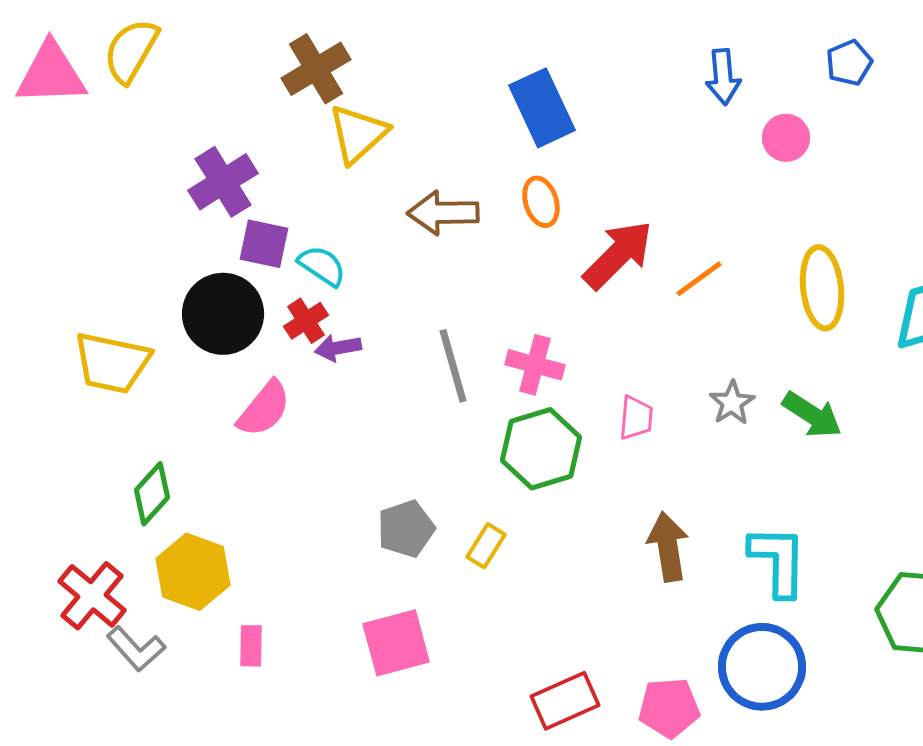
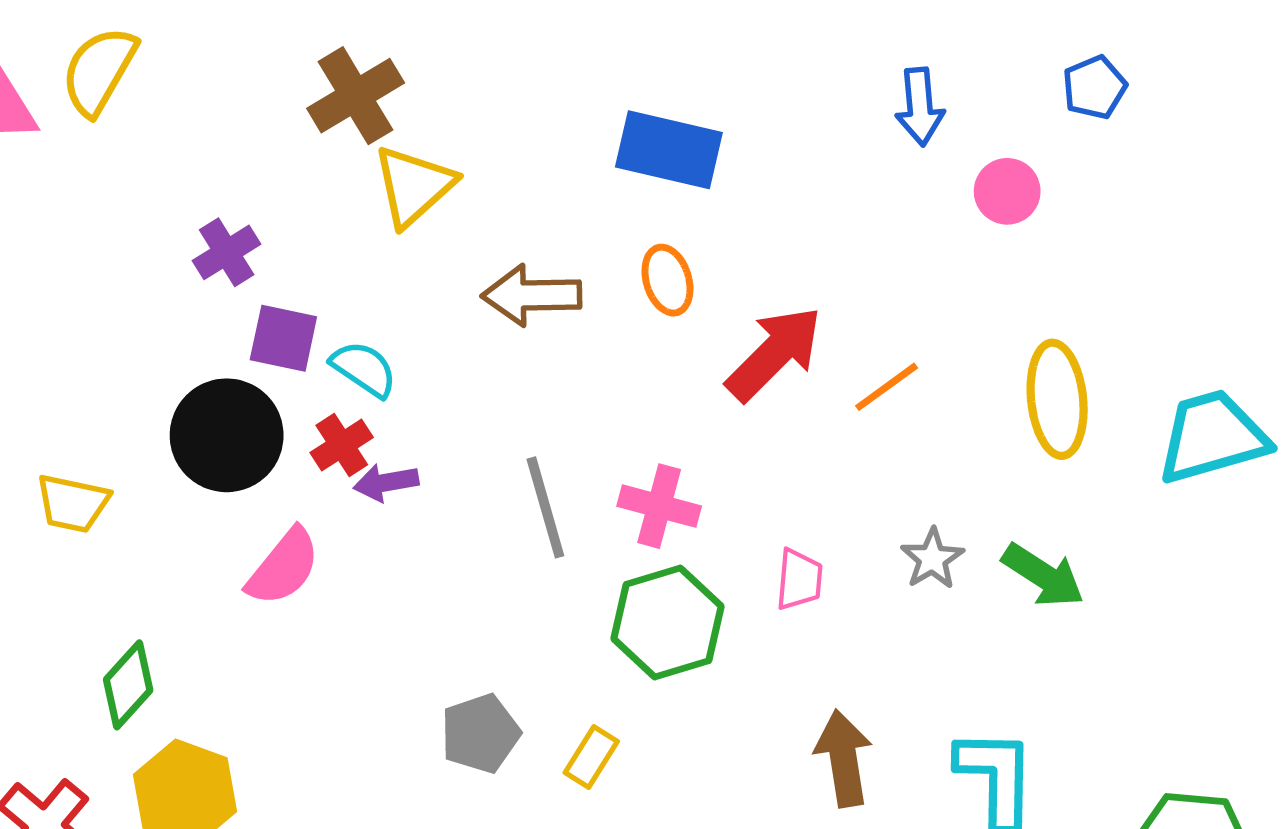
blue rectangle: (542, 108) -> (669, 150), turned -52
purple cross: (223, 182) -> (227, 252), size x0.7
yellow trapezoid: (112, 363) -> (73, 503), size x0.7

